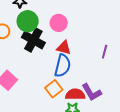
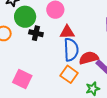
black cross: (33, 40) -> (36, 33), size x0.6
red semicircle: (75, 94) -> (89, 58), moved

